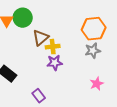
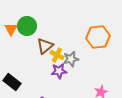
yellow cross: (53, 47) -> (57, 55), turned 32
gray star: (93, 51) -> (71, 59), moved

